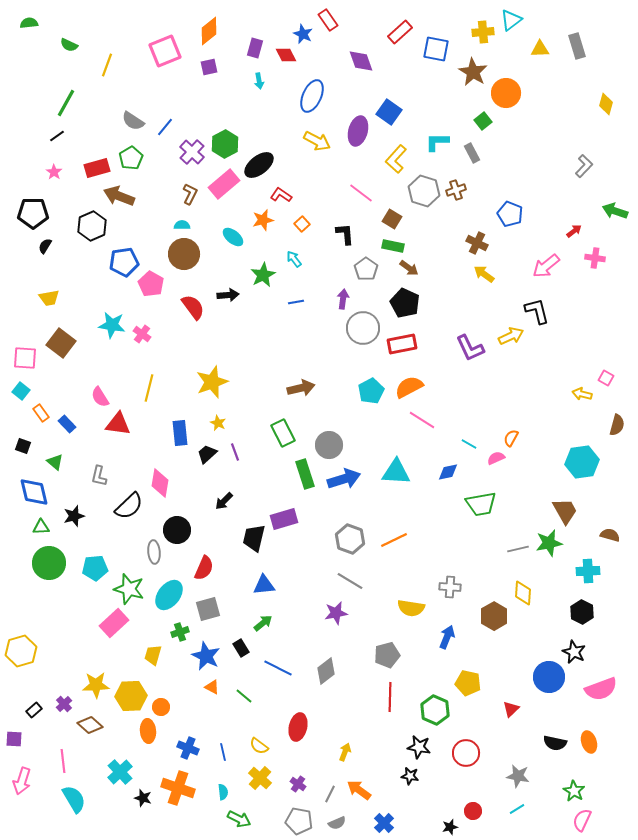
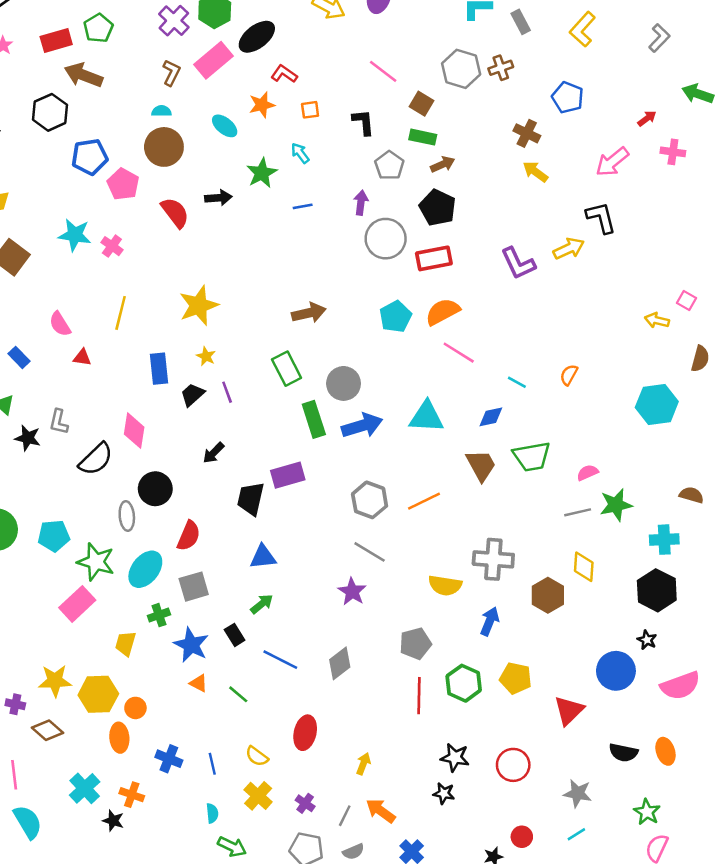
yellow L-shape: (396, 159) -> (583, 29), moved
orange square: (302, 224) -> (310, 110), turned 35
brown arrow: (409, 268) -> (443, 164), turned -60
red triangle: (118, 424) -> (82, 357), size x0.6
pink semicircle: (496, 458) -> (587, 473), moved
brown trapezoid: (565, 511) -> (481, 465), moved
black star: (74, 516) -> (28, 438), moved, turned 30
gray cross: (450, 587) -> (493, 559), size x1.5
black hexagon: (582, 612) -> (657, 590), size x1.4
purple star: (336, 613) -> (352, 592), turned -30
black star: (574, 652) -> (647, 640), size x0.7
purple cross: (64, 704) -> (15, 704), turned -35
red triangle: (511, 709) -> (569, 710), size x1.5
green hexagon: (435, 710) -> (464, 683), moved
orange cross: (178, 788) -> (132, 795), moved, size x0.6

